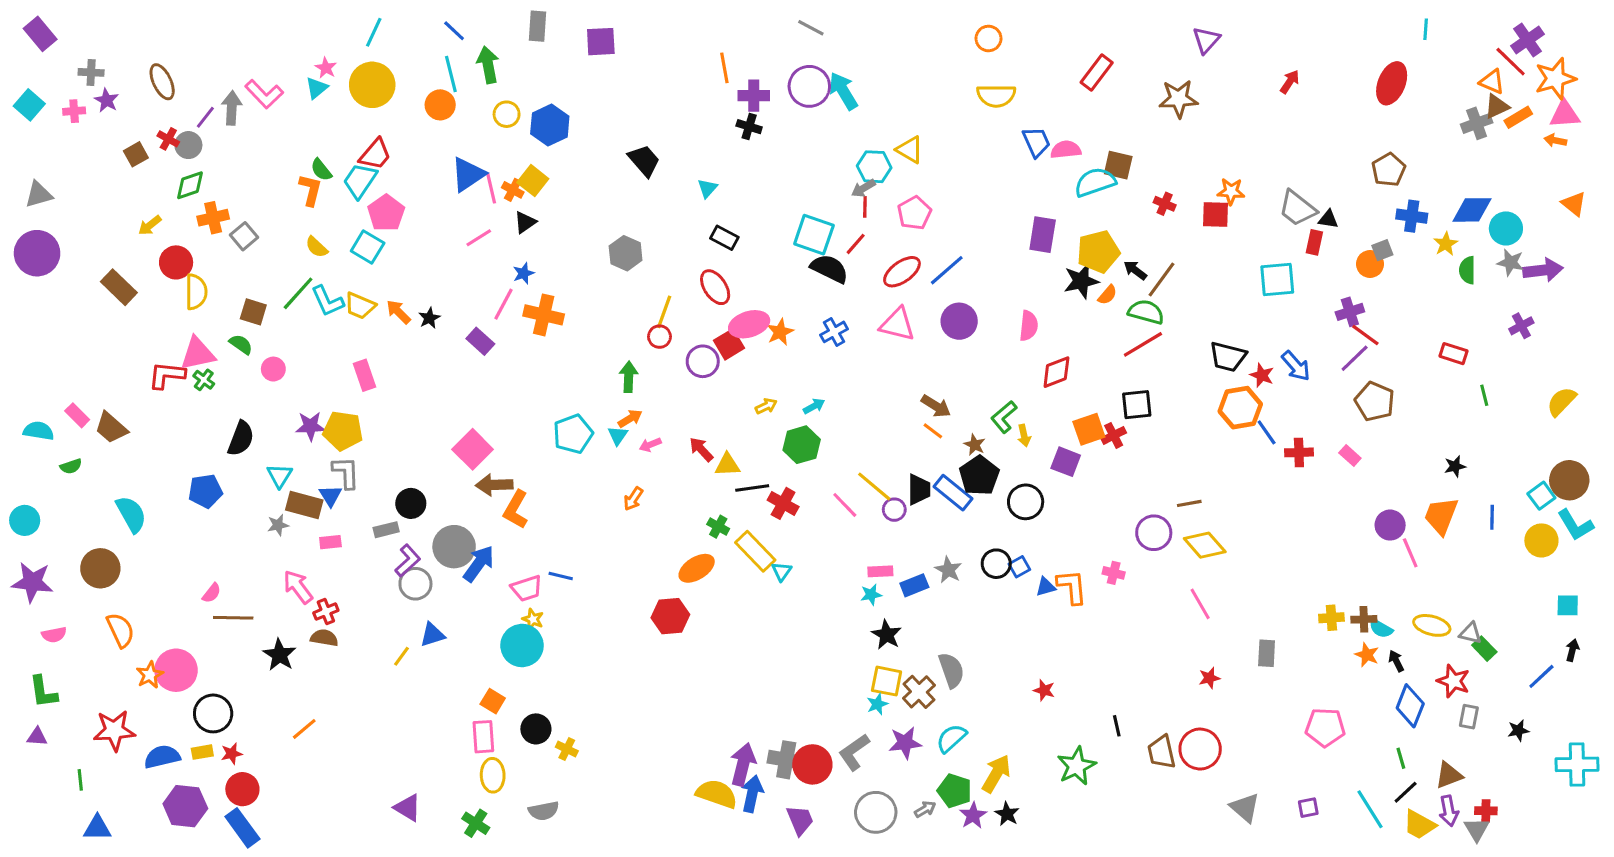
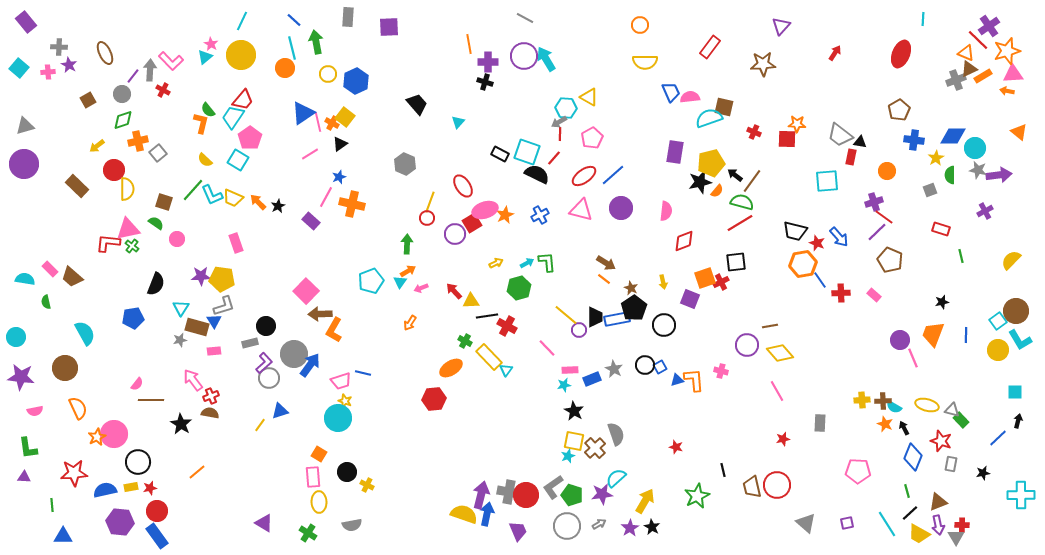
red cross: (168, 139) -> (163, 90), moved
black rectangle: (724, 238) -> (500, 154), moved
gray square: (1382, 250) -> (930, 190), moved
green L-shape: (1004, 417) -> (547, 262), moved, turned 125
green semicircle: (71, 466) -> (46, 302), turned 96
gray L-shape: (346, 473) -> (224, 306), turned 75
blue rectangle: (953, 493) -> (617, 319), turned -50
pink line: (845, 505) -> (547, 348), moved
purple star: (905, 743) -> (602, 494), moved
green pentagon: (955, 791) -> (572, 495), moved

